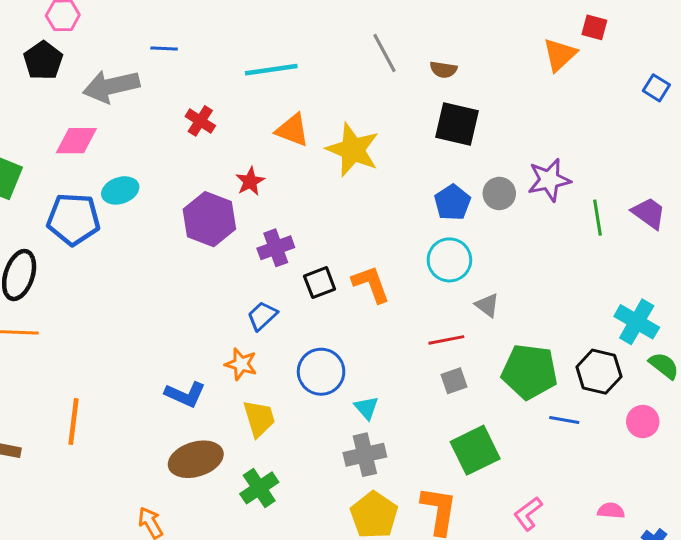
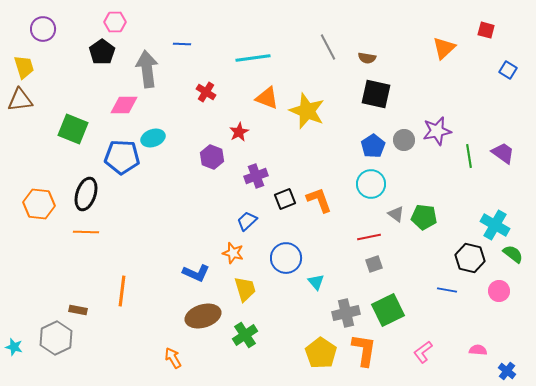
red square: (594, 27) -> (486, 30), moved
gray arrow: (111, 86) -> (147, 69), turned 96
purple hexagon: (209, 219) -> (212, 157), size x0.7
green pentagon: (529, 372) -> (424, 217), moved, size x0.7
gray cross: (365, 455) -> (346, 313), moved

